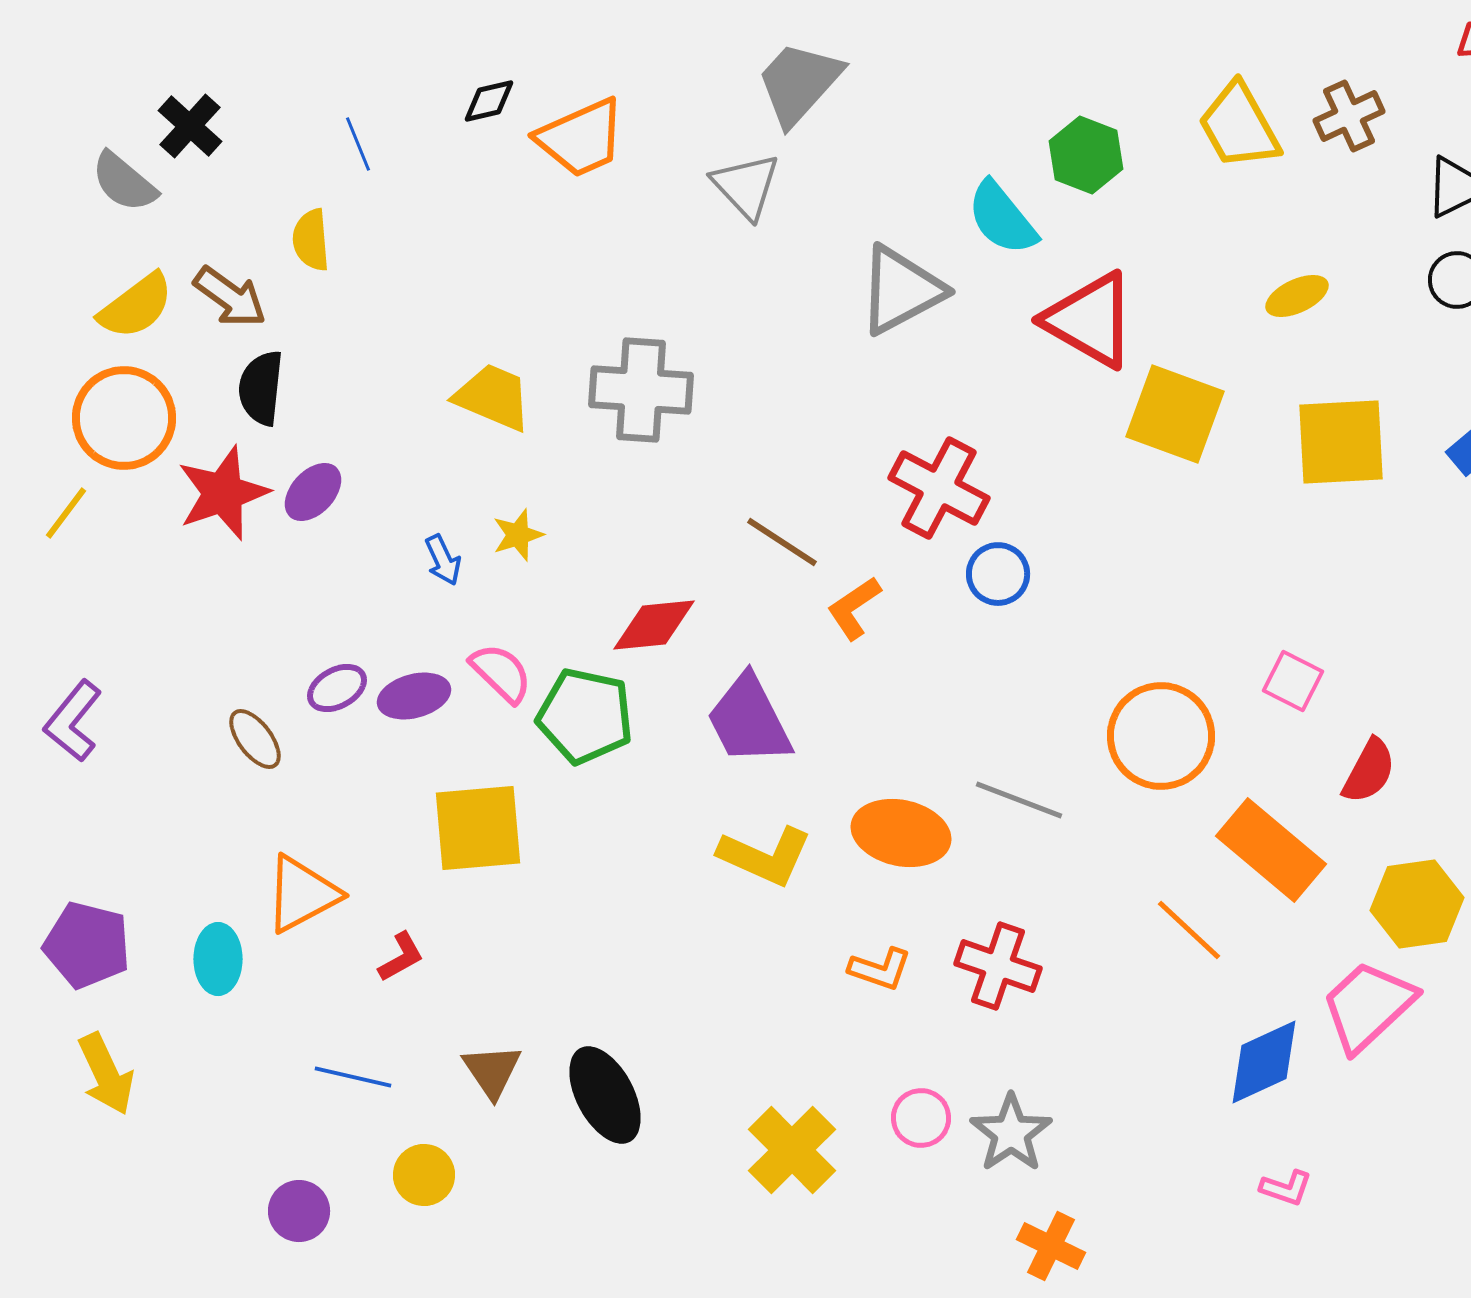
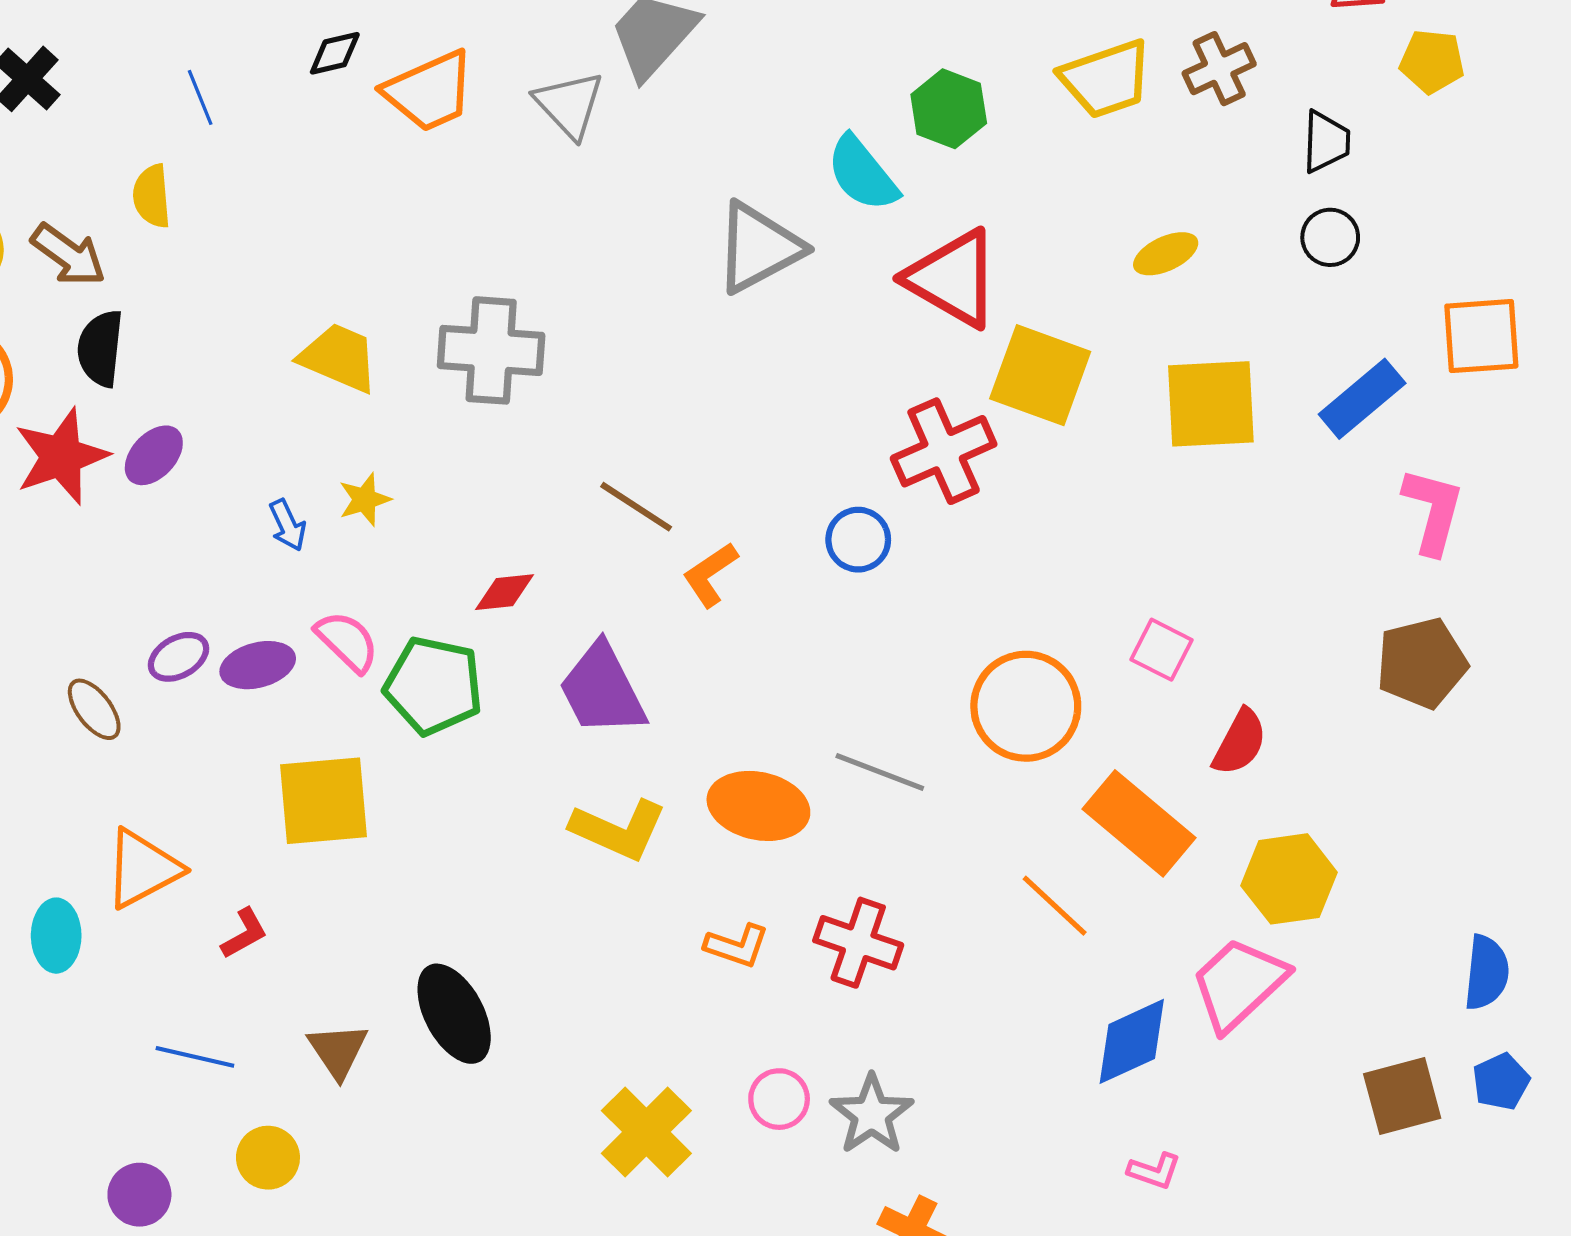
yellow trapezoid: (1239, 126) -> (1106, 79), turned -80
gray triangle: (746, 186) -> (569, 105), moved
red cross: (939, 488) -> (944, 451), moved, turned 38
red diamond: (654, 625) -> (504, 592), size x0.7
black ellipse: (605, 1095) -> (454, 1014), moved

